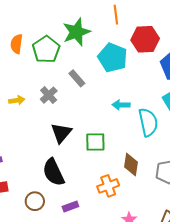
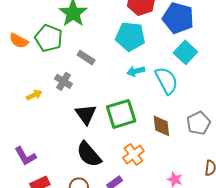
orange semicircle: (17, 44) -> (19, 41), turned -54
cyan pentagon: (113, 58) -> (130, 37), moved
green square: (95, 142) -> (121, 114), size x1.4
orange cross: (108, 186) -> (133, 154), moved

